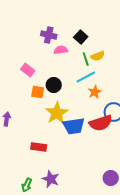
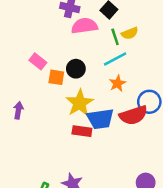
pink semicircle: (61, 50) -> (84, 26), size x1.5
pink rectangle: (28, 70) -> (38, 61), moved
orange star: (95, 92) -> (117, 83), moved
red rectangle: (39, 147) -> (82, 131), moved

